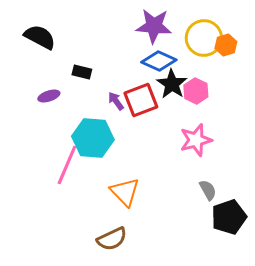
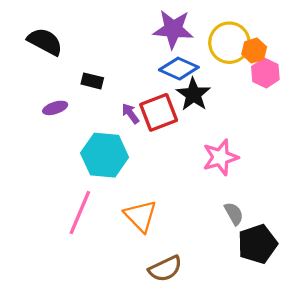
pink hexagon: (196, 91) -> (265, 73), moved
pink line: (67, 165) -> (80, 212), moved
brown semicircle: (112, 239) -> (165, 269), moved

